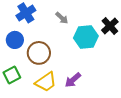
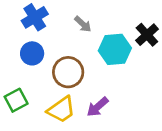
blue circle: (15, 40) -> (32, 53), moved
brown circle: (39, 53) -> (68, 72), moved

